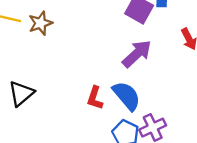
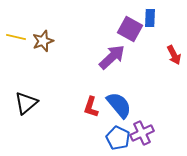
purple arrow: (137, 54) -> (112, 57), moved

